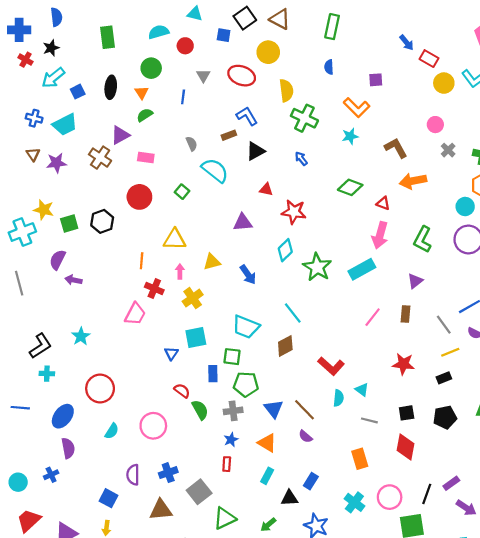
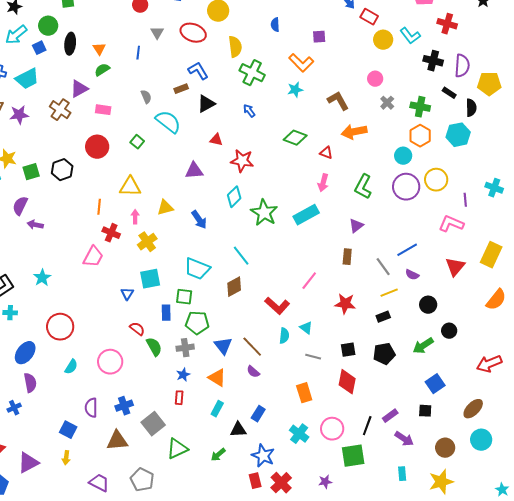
green circle: (151, 68) -> (48, 26), moved
pink arrow: (380, 235) -> (323, 183), size x0.7
pink line: (373, 317) -> (309, 281), moved

